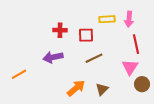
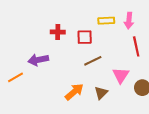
purple arrow: (53, 57) -> (38, 60), moved
pink triangle: (130, 67) -> (121, 75), moved

